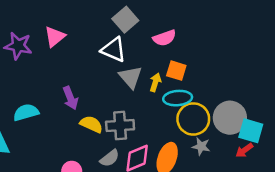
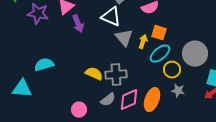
purple arrow: (70, 98) -> (78, 24), moved
cyan ellipse: (178, 98) -> (160, 54), turned -35
gray circle: (230, 118) -> (195, 54), moved
yellow circle: (193, 119) -> (172, 70), size x0.7

